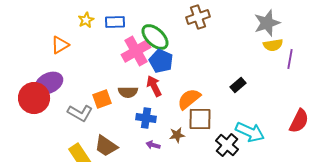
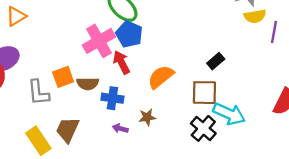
pink cross: (136, 51) -> (99, 41), moved
brown semicircle: (128, 92) -> (88, 84), moved
gray L-shape: (80, 113) -> (38, 93), turned 55
brown square: (200, 119) -> (204, 93), moved
brown trapezoid: (106, 146) -> (68, 130), turned 80

